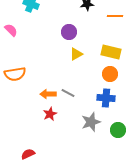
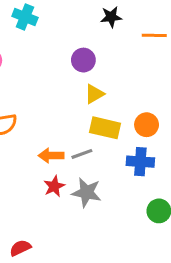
yellow rectangle: (111, 52) -> (105, 128), moved
gray line: (68, 93) -> (82, 154), turned -48
gray star: (91, 122) -> (86, 192), moved, turned 30

